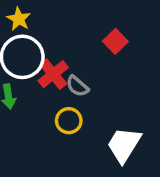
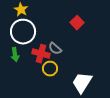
red cross: (53, 74) -> (41, 54), moved, turned -36

